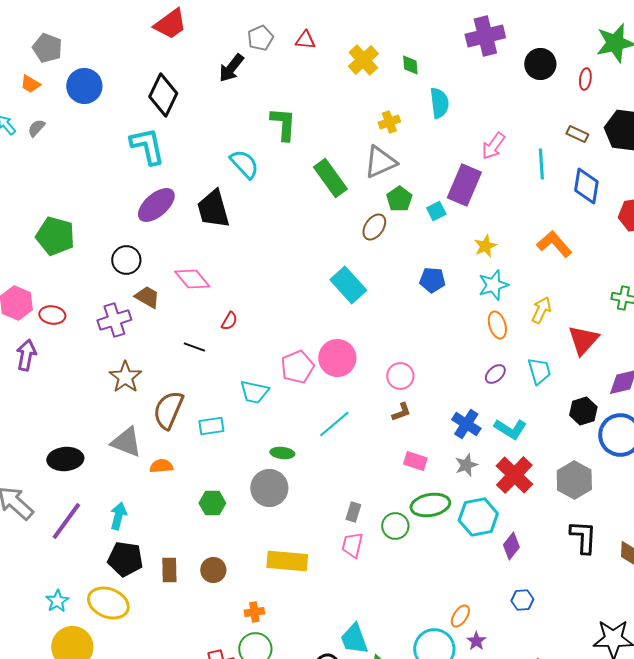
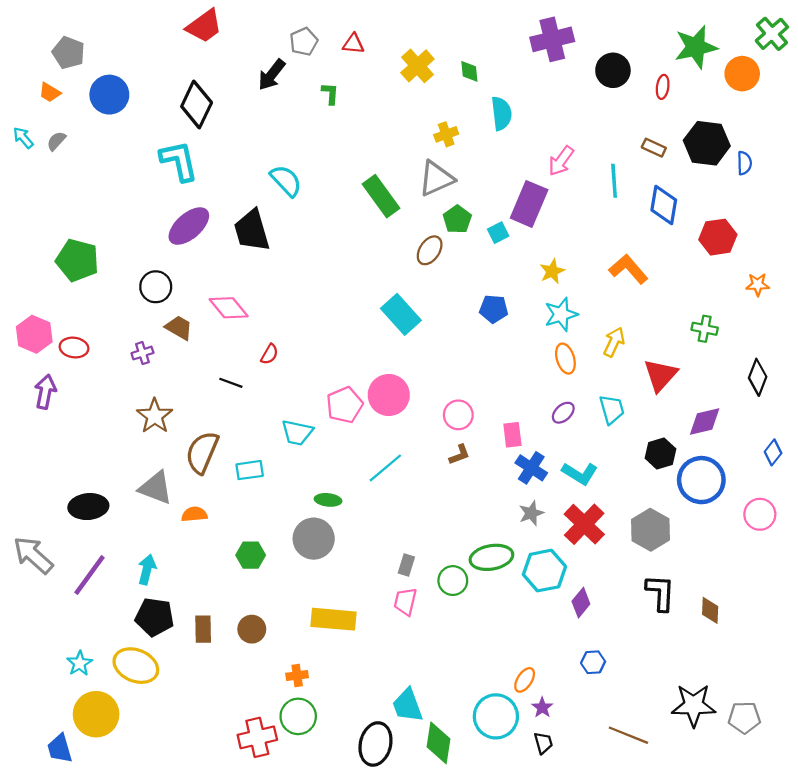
green L-shape: (283, 124) -> (330, 93), moved, size x0.6
purple cross: (114, 320) -> (142, 353), size x0.6
pink rectangle: (415, 461) -> (512, 435), moved, turned 65

